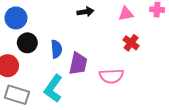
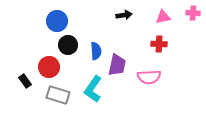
red cross: (131, 43) -> (159, 44), moved, turned -35

